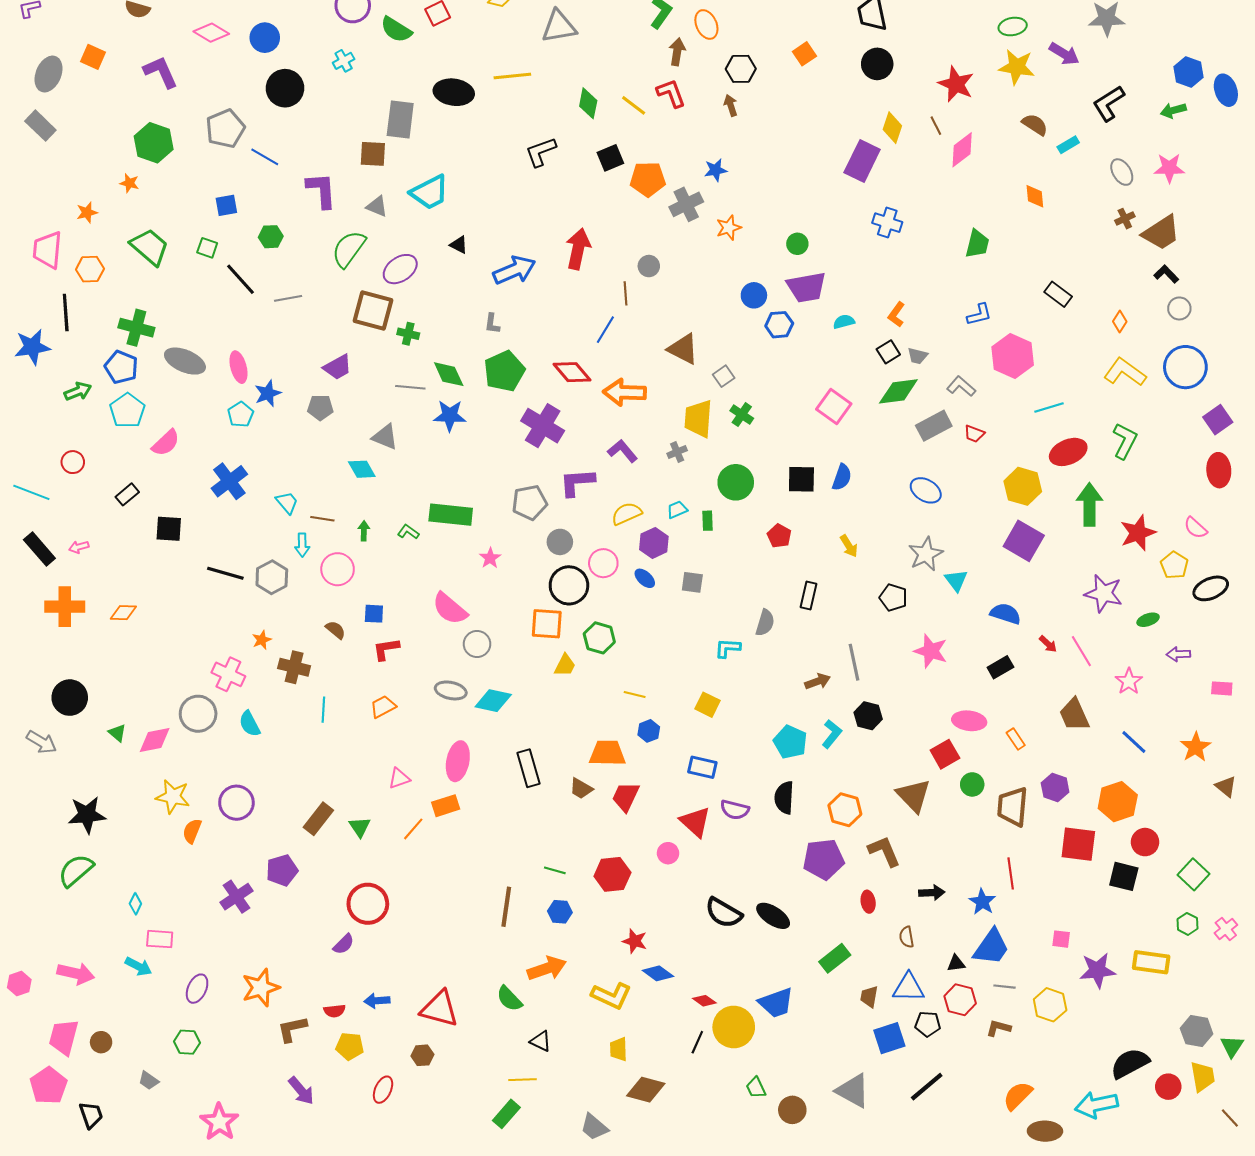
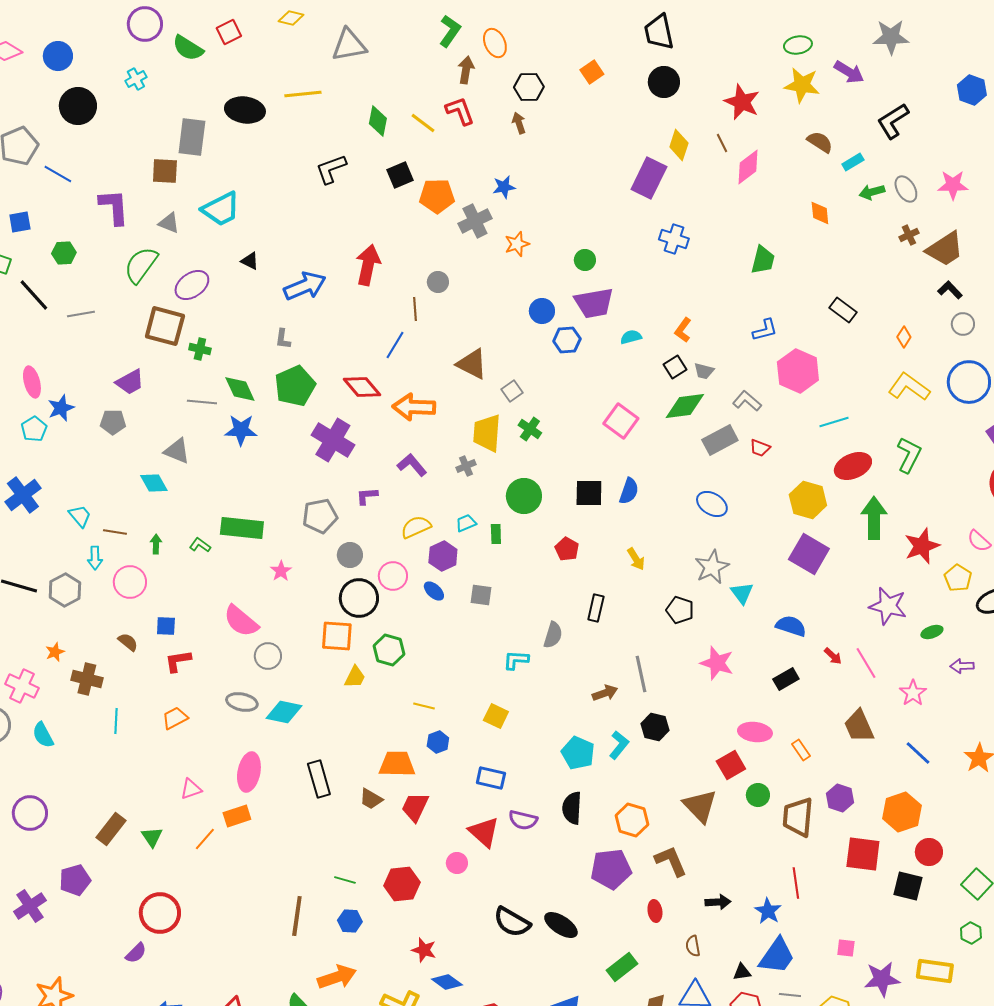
green arrow: (1173, 110) -> (872, 192), moved
purple L-shape: (577, 482) -> (367, 496), size x0.6

